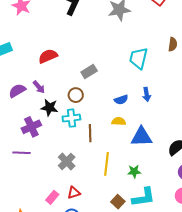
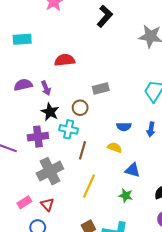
purple cross: (31, 127) -> (38, 137), moved
blue triangle: (142, 137) -> (132, 170), size x0.7
gray cross: (67, 161) -> (50, 171), size x1.4
green star: (134, 171) -> (126, 196), moved
red triangle: (74, 193) -> (47, 204), turned 48

